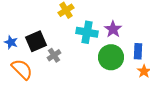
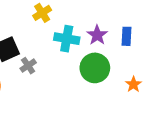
blue rectangle: (138, 51) -> (126, 36), moved

